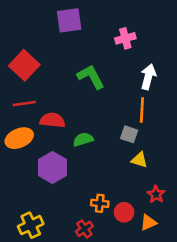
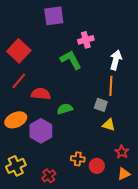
pink cross: (125, 38) -> (86, 40), moved
red line: (24, 104) -> (19, 81), turned -42
orange ellipse: (19, 138) -> (16, 120), moved
orange triangle: (148, 223) -> (124, 174), moved
yellow cross: (31, 225) -> (16, 166), moved
red cross: (84, 229) -> (49, 176), moved

